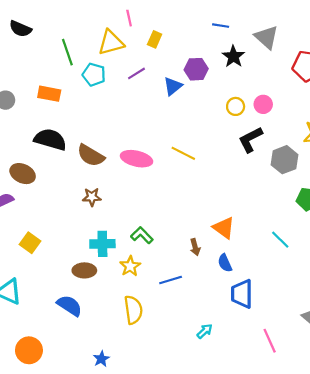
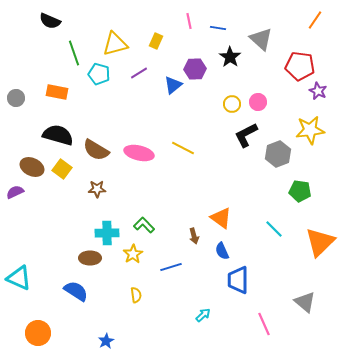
pink line: (129, 18) -> (189, 21), moved
black semicircle: (20, 29) -> (50, 21), moved
yellow square: (30, 243) -> (62, 169), moved
yellow semicircle: (133, 310) -> (136, 295), size x0.6

